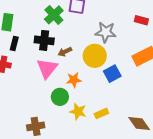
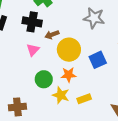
yellow circle: (95, 56) -> (69, 50), moved
pink triangle: (47, 68) -> (33, 50), size x0.6
orange star: (74, 80) -> (69, 75), moved

